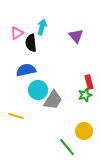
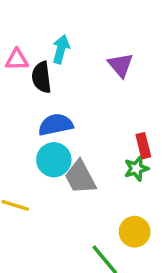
pink triangle: (17, 33) -> (17, 60), turned 32
blue semicircle: (26, 70) -> (56, 125), moved
gray trapezoid: (53, 100) -> (80, 177), turned 120

